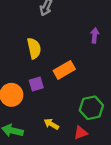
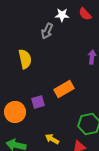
yellow semicircle: (34, 48) -> (25, 59), moved

